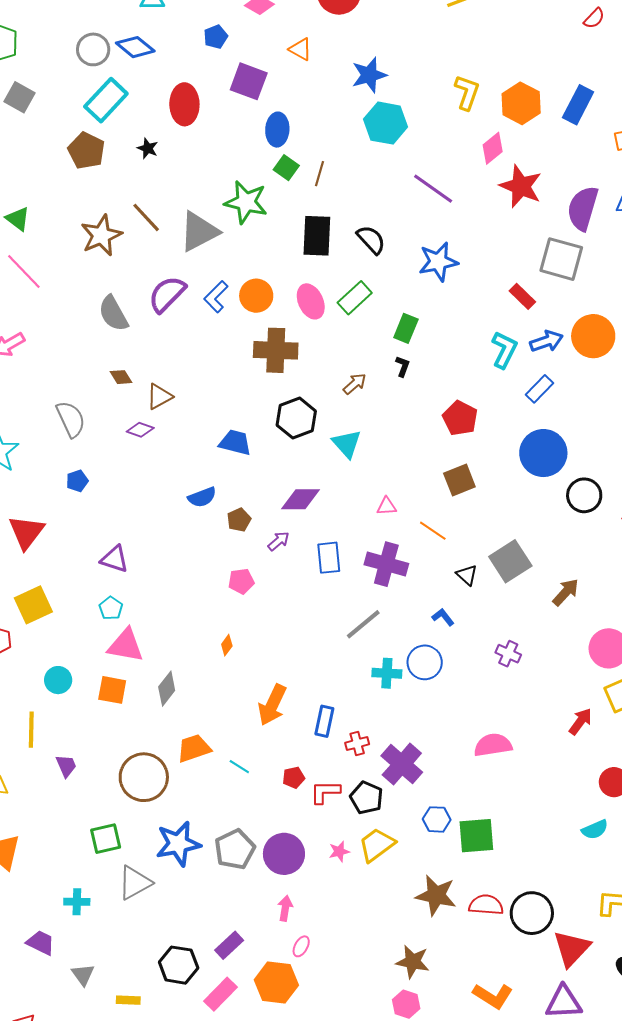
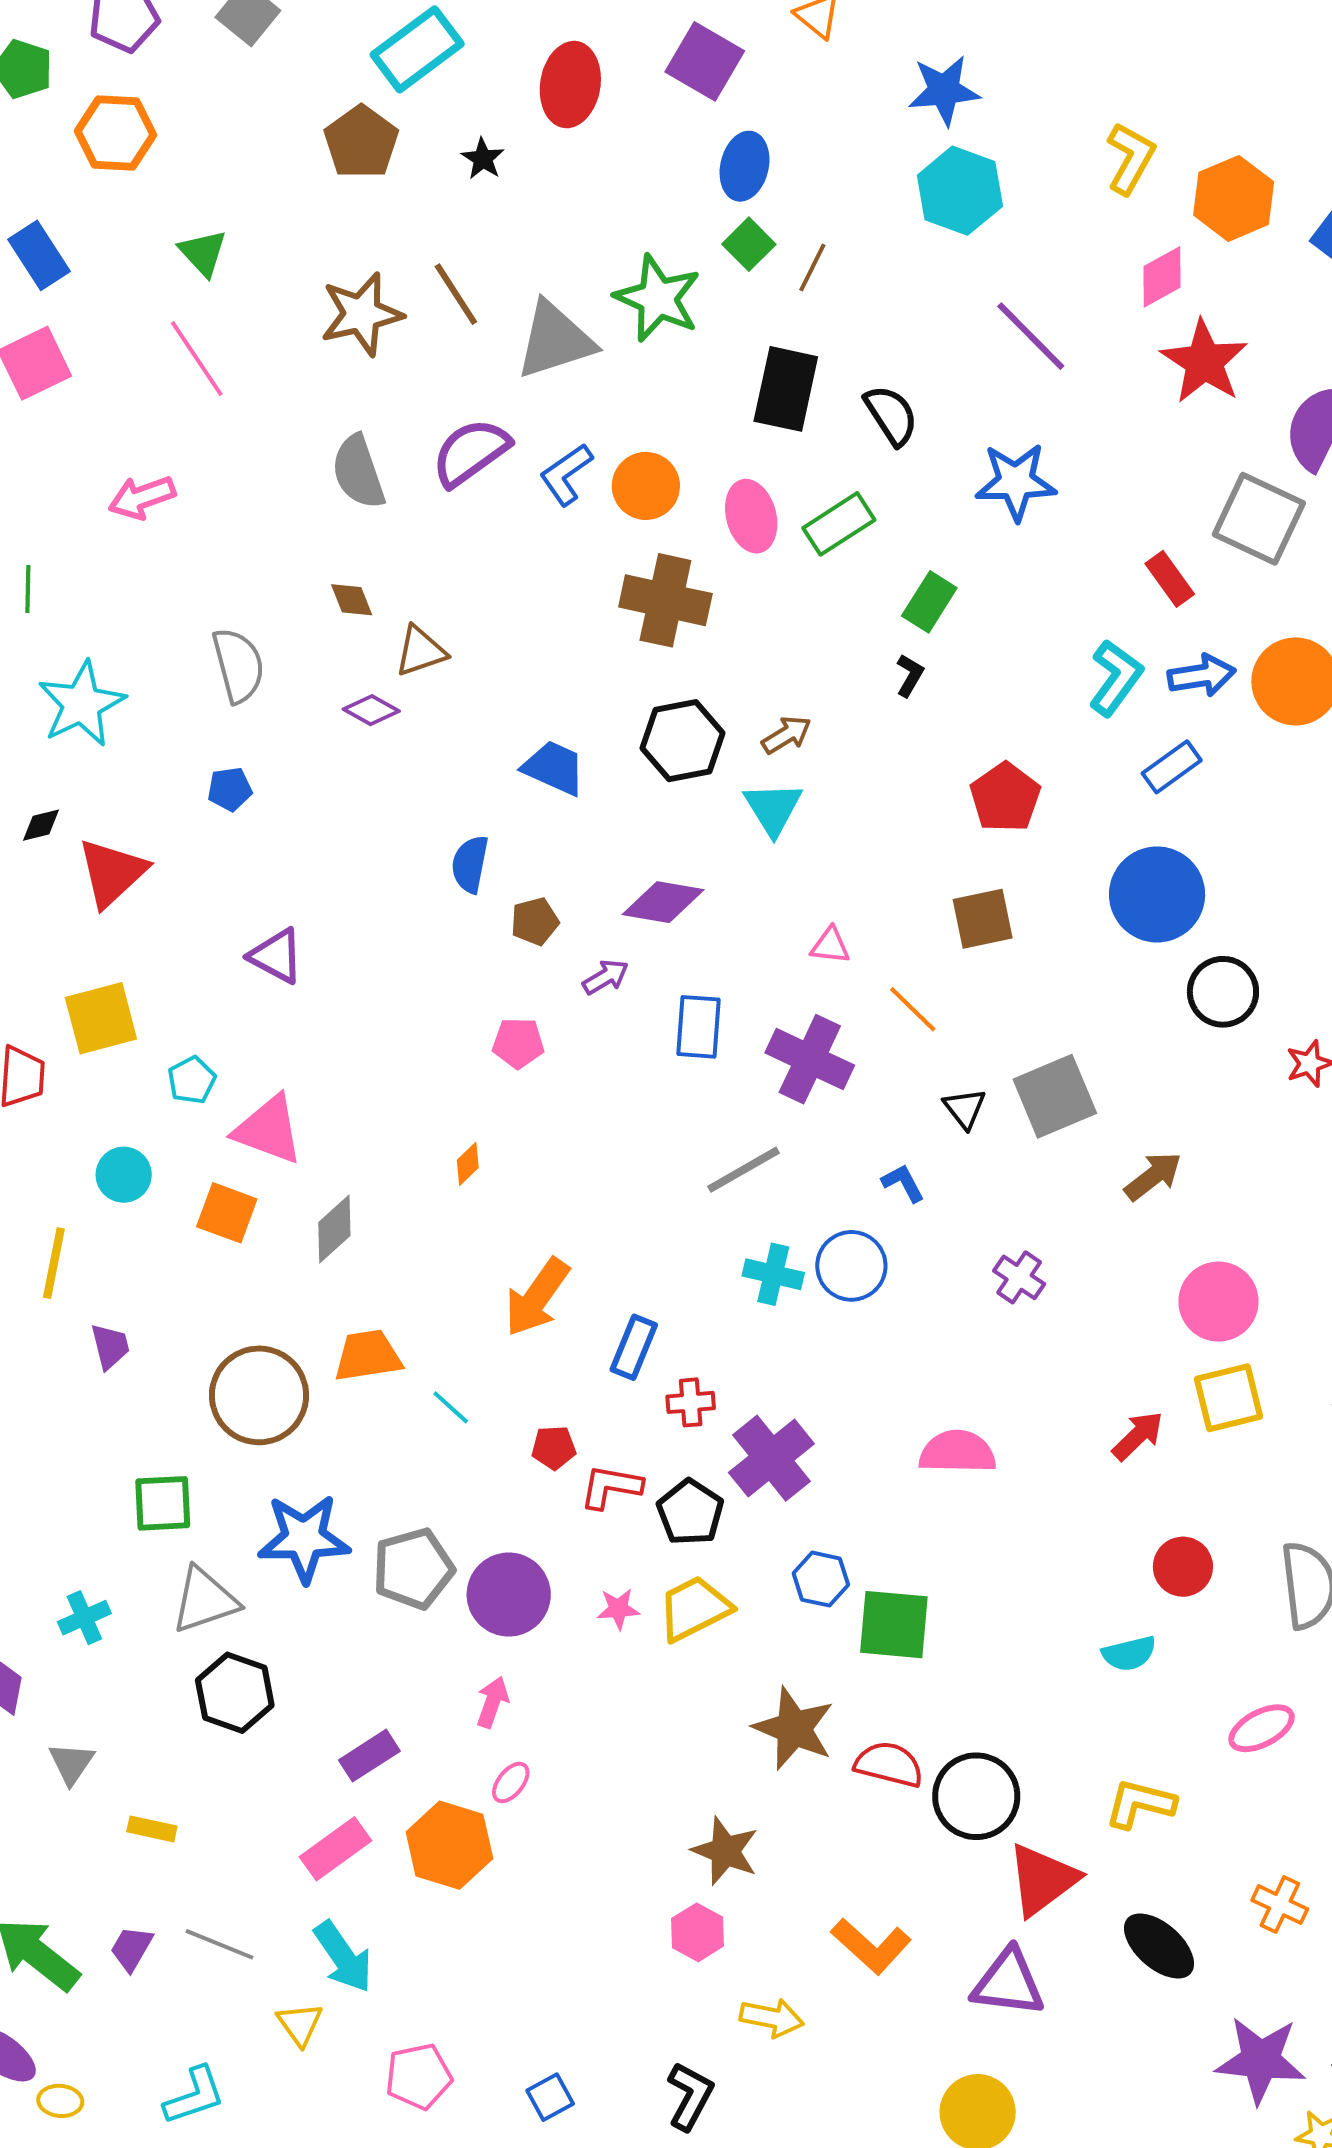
brown arrow: (355, 384) -> (787, 735), moved
blue semicircle: (202, 497) -> (470, 864), turned 112
cyan pentagon: (111, 608) -> (192, 1080), moved
cyan cross: (77, 902) -> (84, 1618), turned -35
black hexagon: (179, 965) -> (235, 1693), moved

